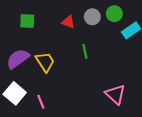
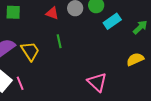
green line: (85, 51) -> (59, 41), moved
pink line: (41, 102) -> (20, 83), moved

